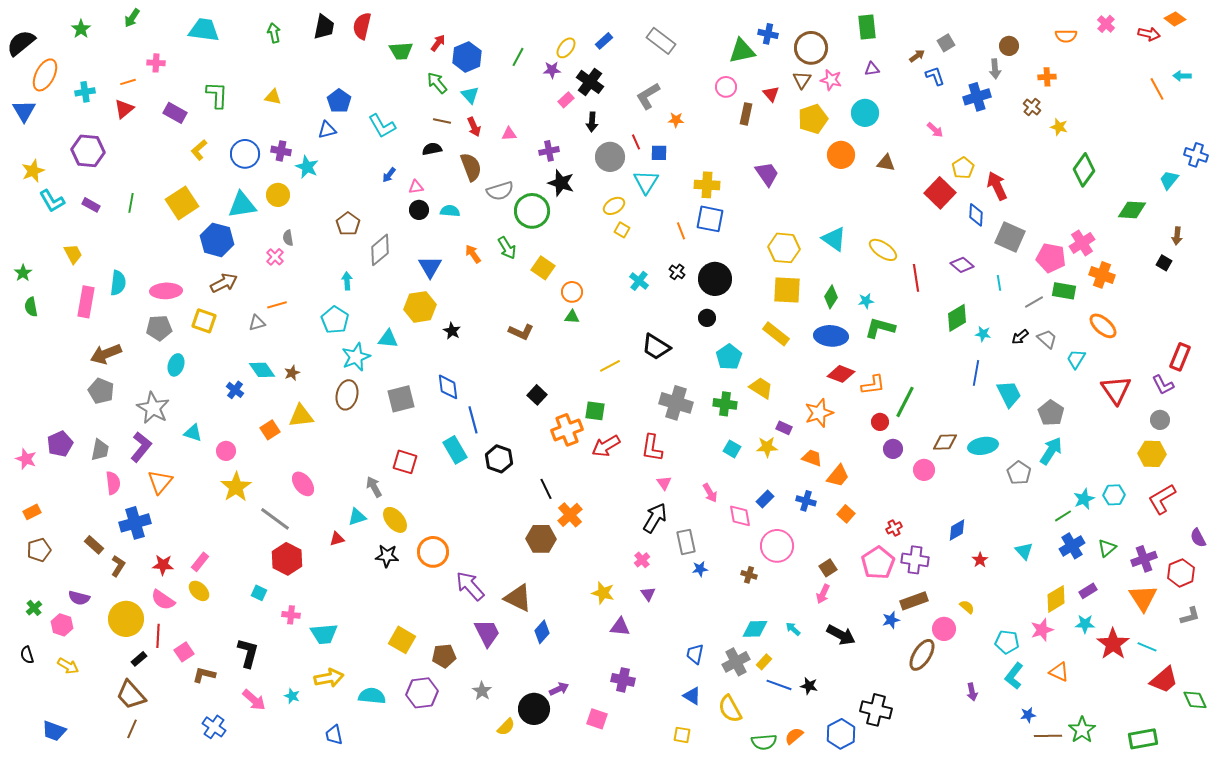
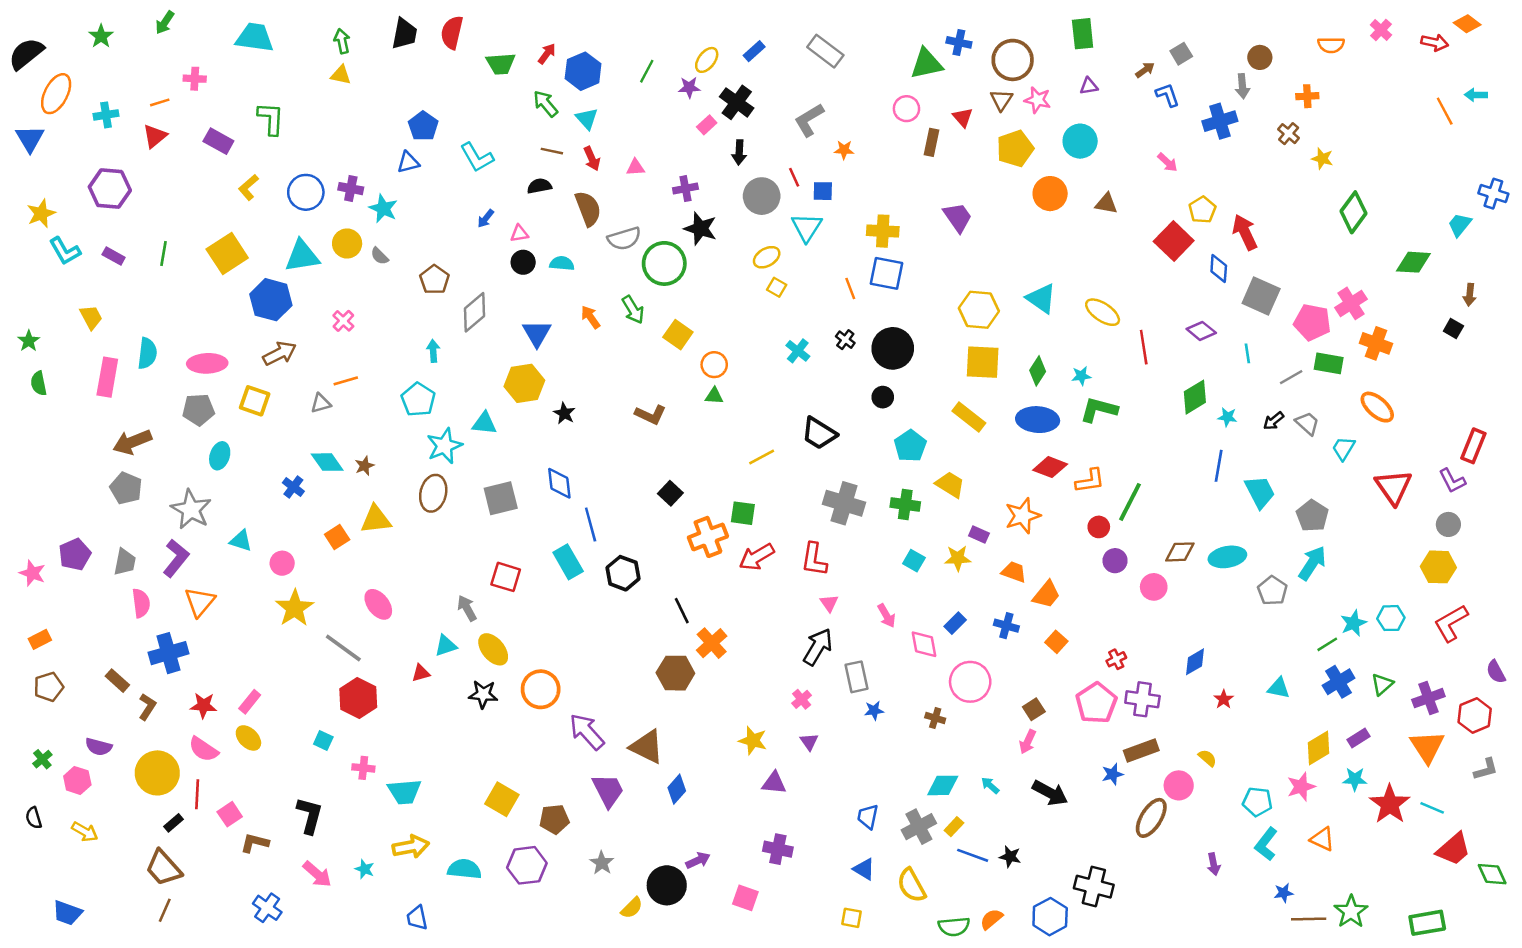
yellow triangle: (273, 97) -> (341, 75), moved
gray semicircle: (288, 238) -> (380, 256), moved, turned -35
cyan triangle: (1024, 551) -> (1279, 688), turned -36

